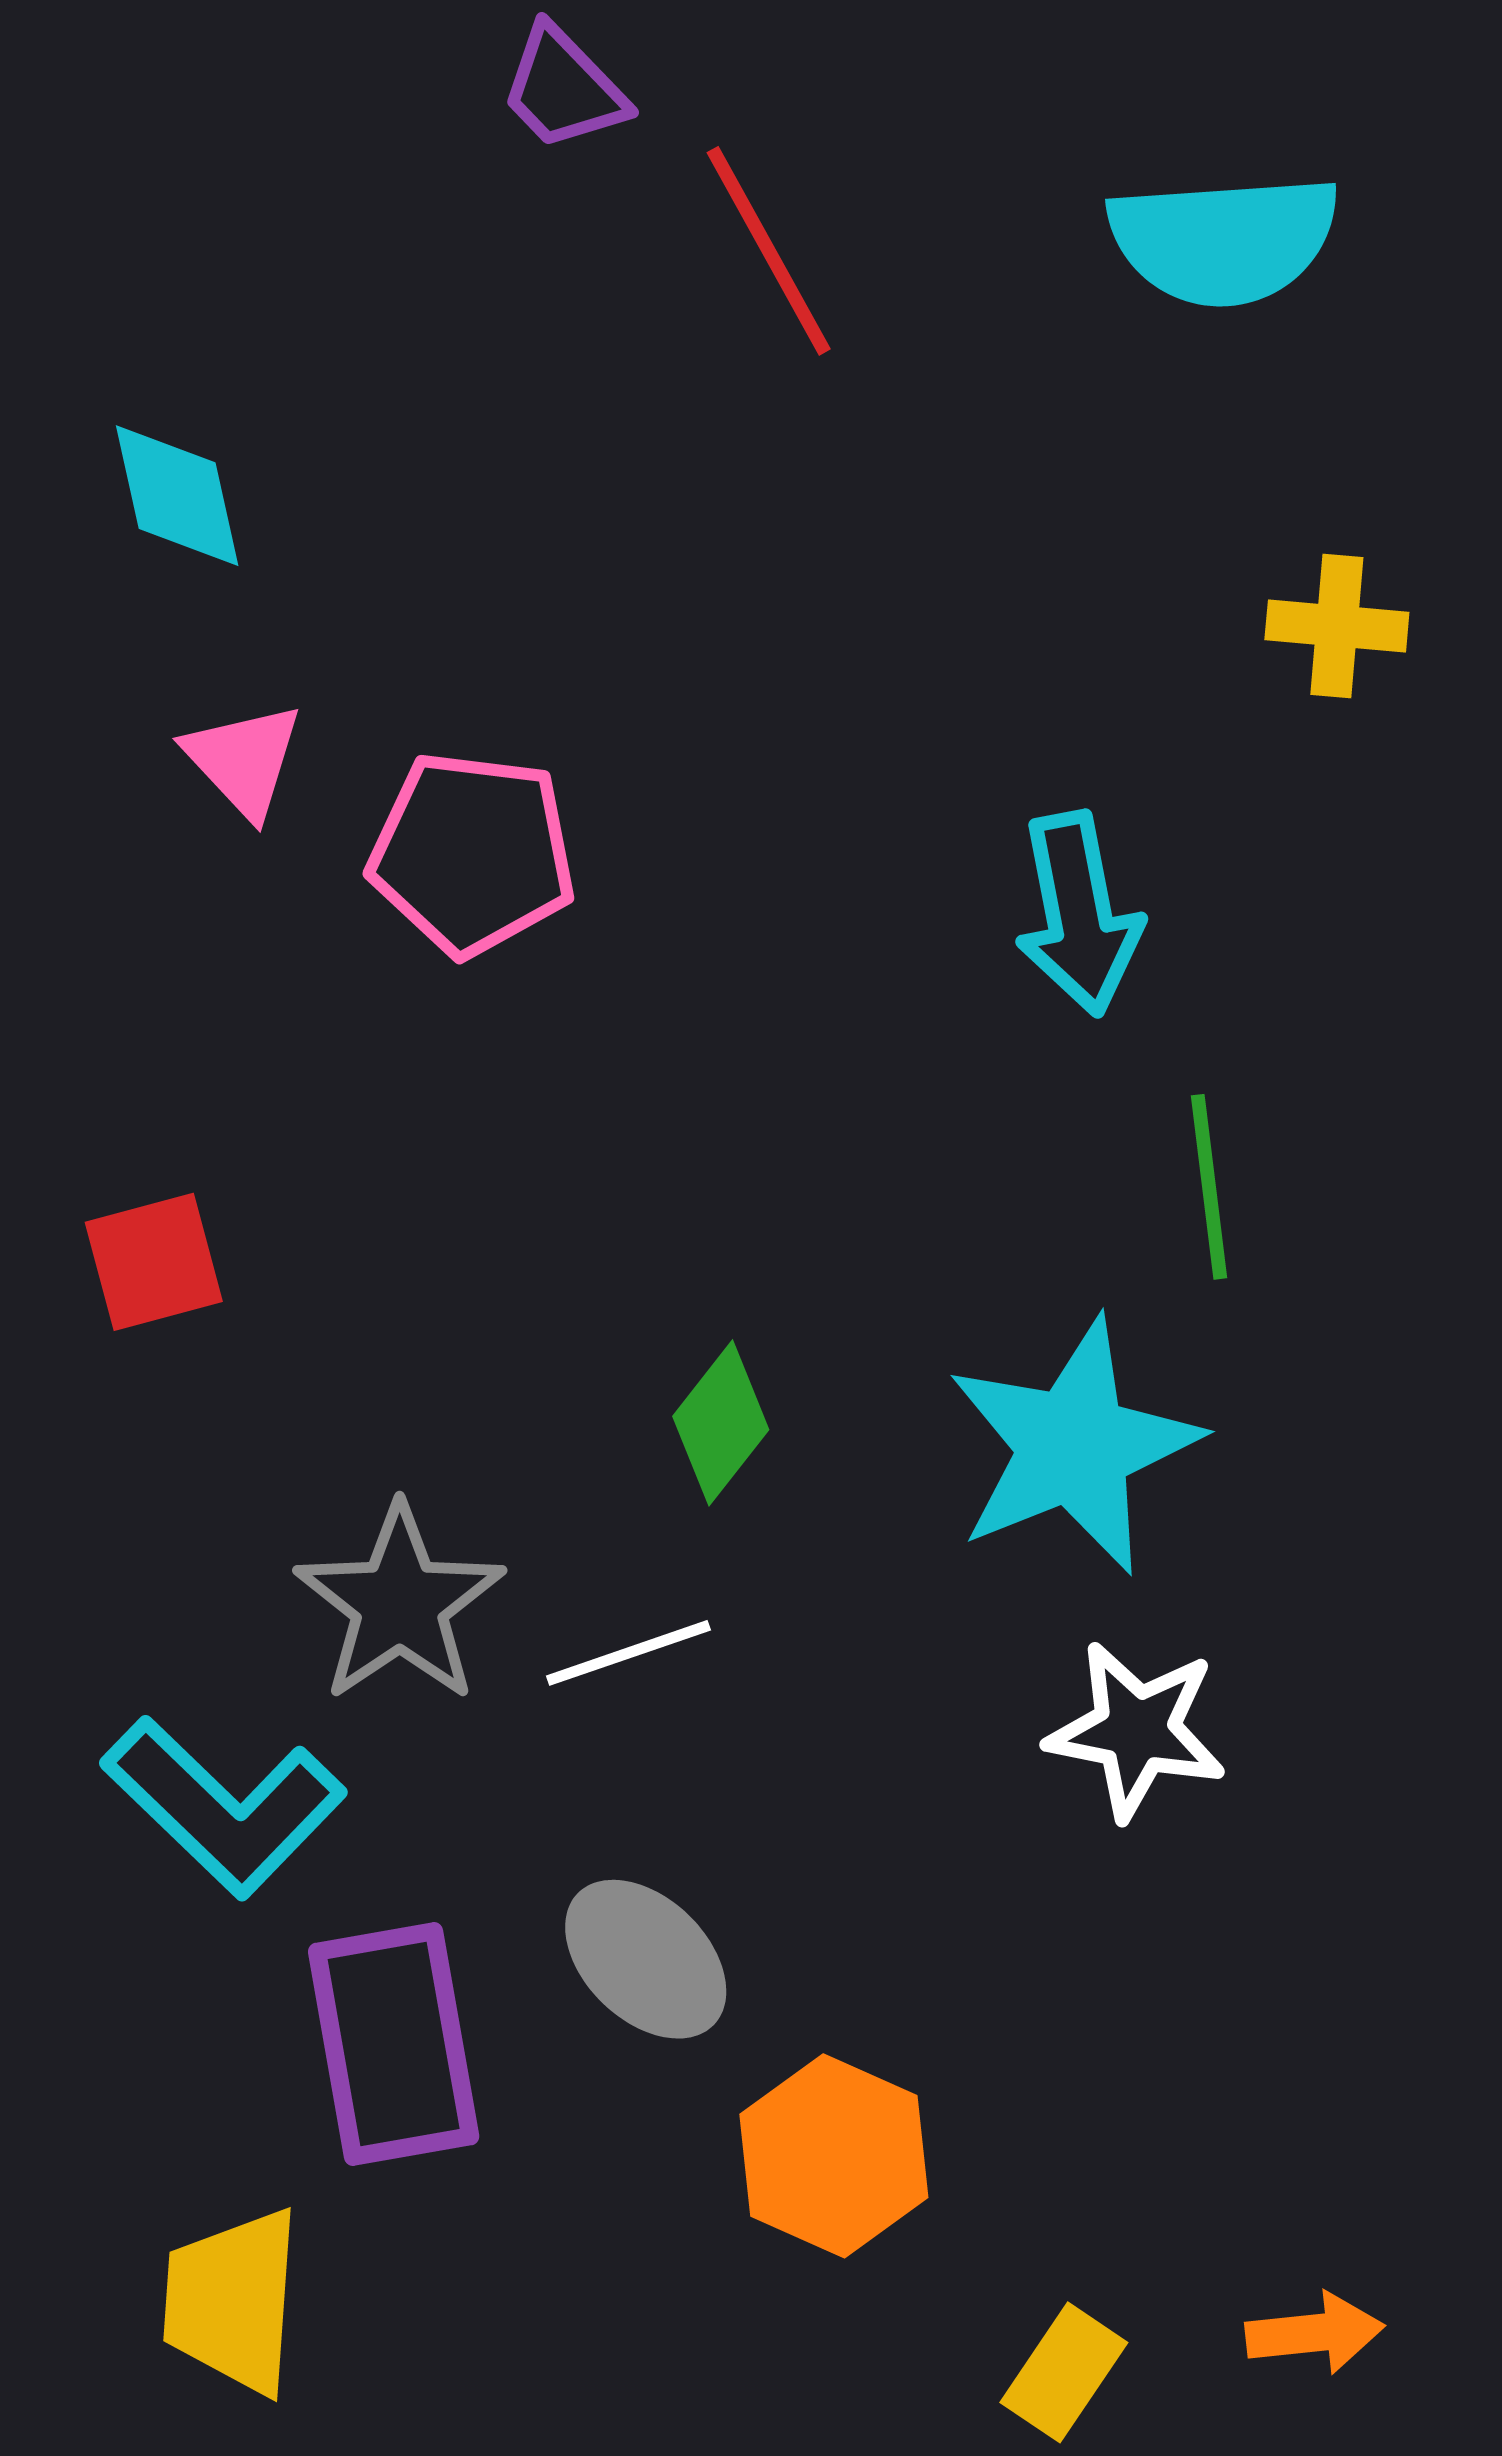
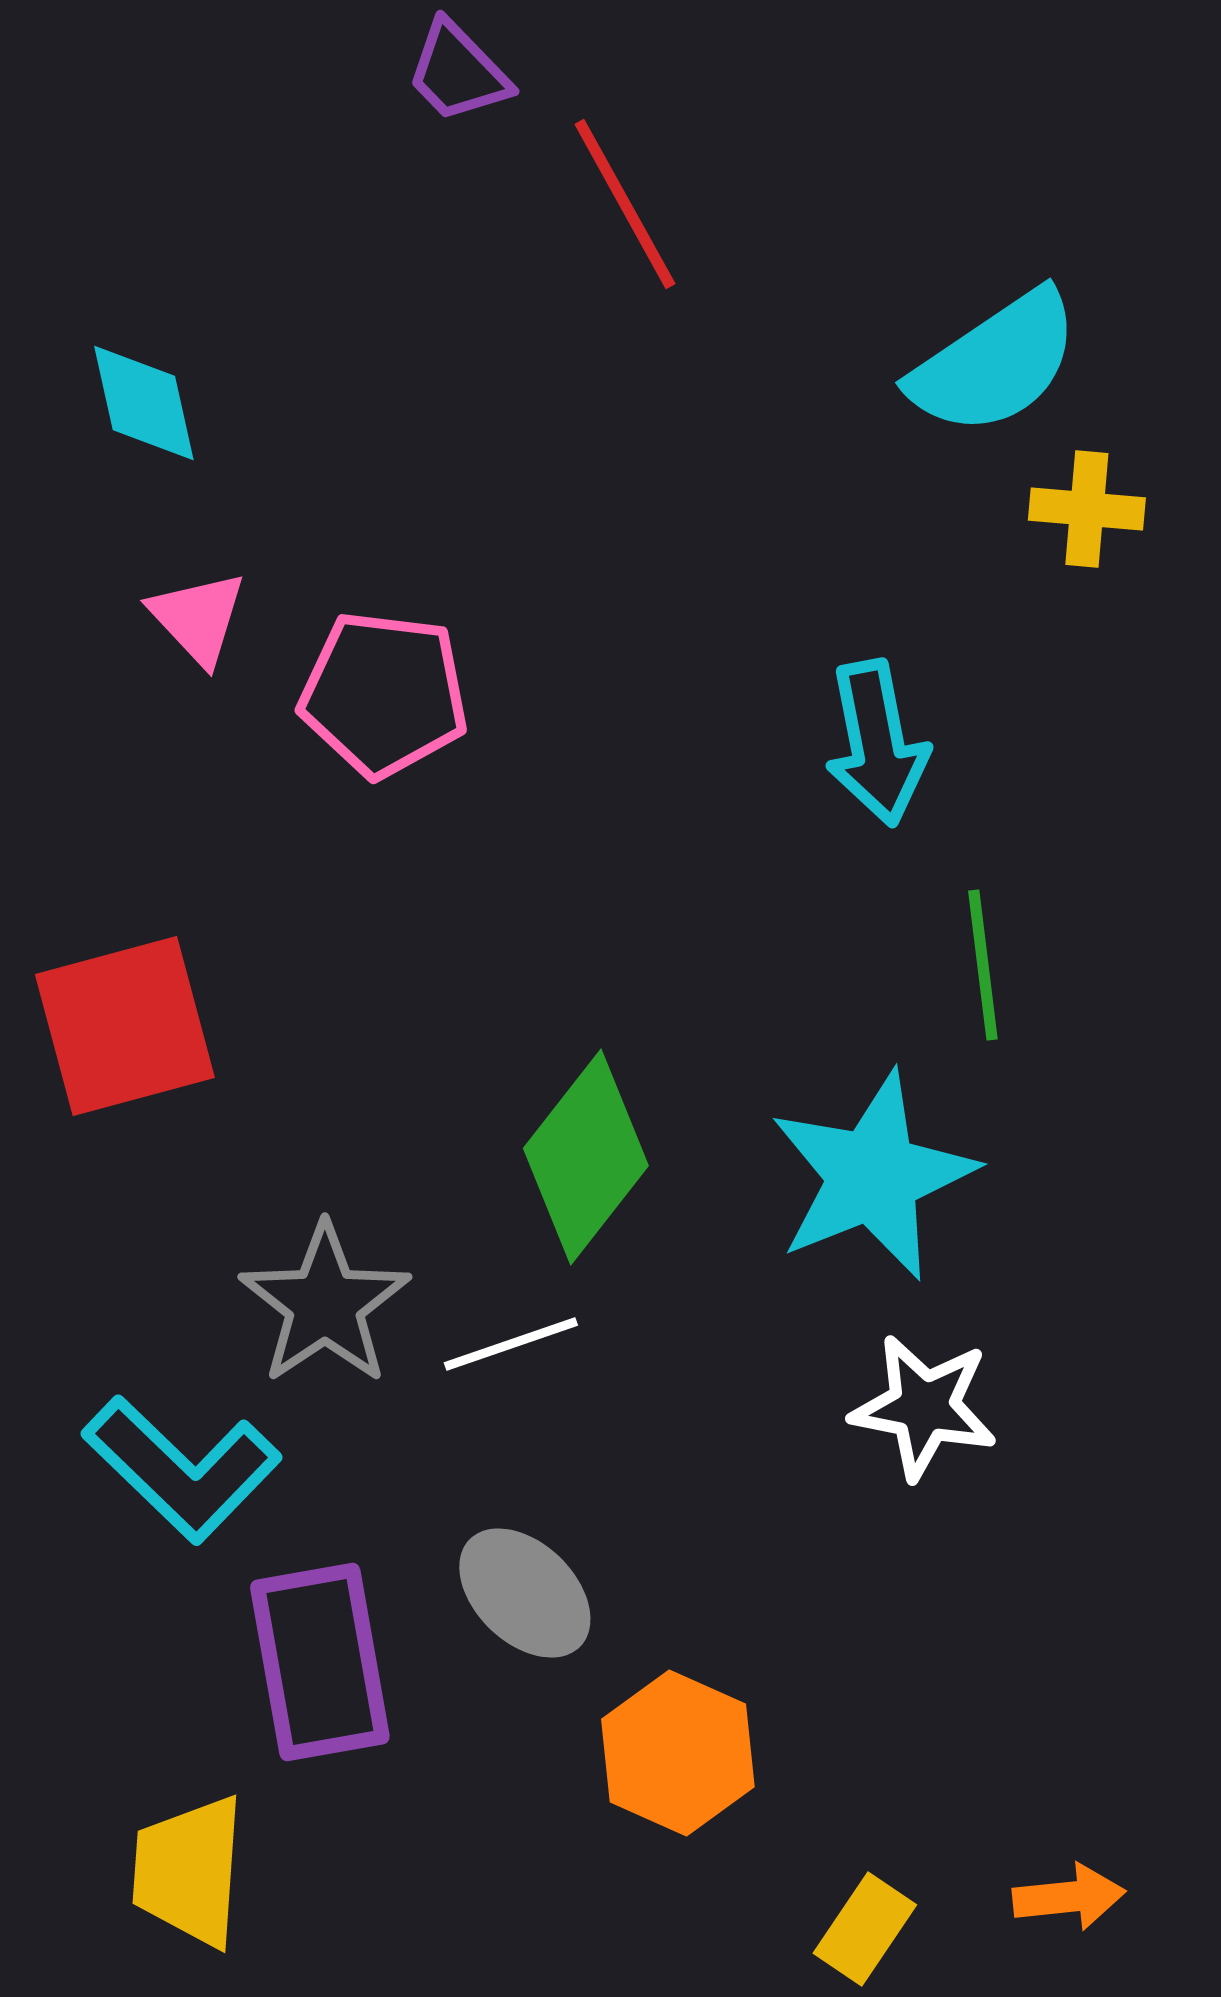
cyan semicircle: (1224, 240) -> (995, 363), moved, turned -30
red square: (154, 1262) -> (125, 1026), size x1.6
green diamond: (721, 1423) -> (586, 1157), size x1.6

